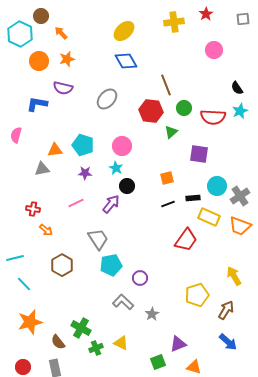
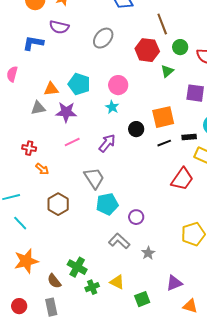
purple star: (85, 173) -> (66, 112), moved, size x1.5
orange square: (167, 178) -> (163, 117), size x1.6
black circle: (127, 186) -> (136, 129), moved
green square: (158, 362) -> (142, 299), moved

